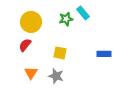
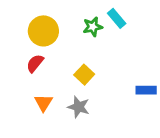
yellow square: (60, 53) -> (84, 75), turned 32
blue rectangle: (104, 54) -> (146, 90), moved

